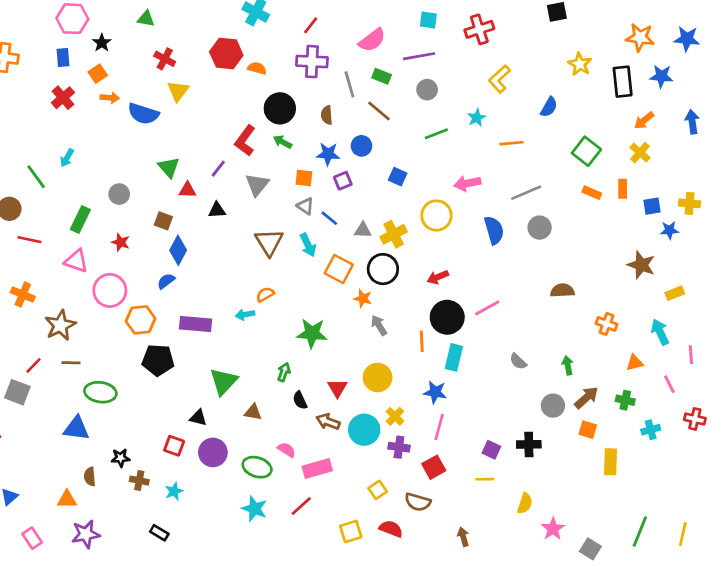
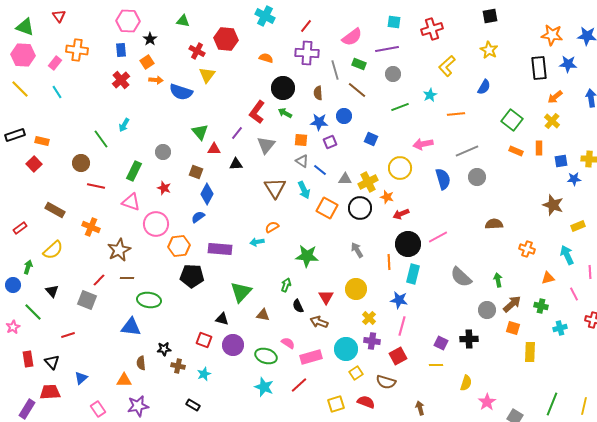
red hexagon: (226, 53) -> (226, 39), moved
yellow star: (580, 64) -> (489, 50), moved
orange star: (363, 298) -> (387, 197), moved
gray semicircle: (518, 361) -> (461, 277), size x1.6
cyan circle: (364, 430) -> (346, 349), moved

